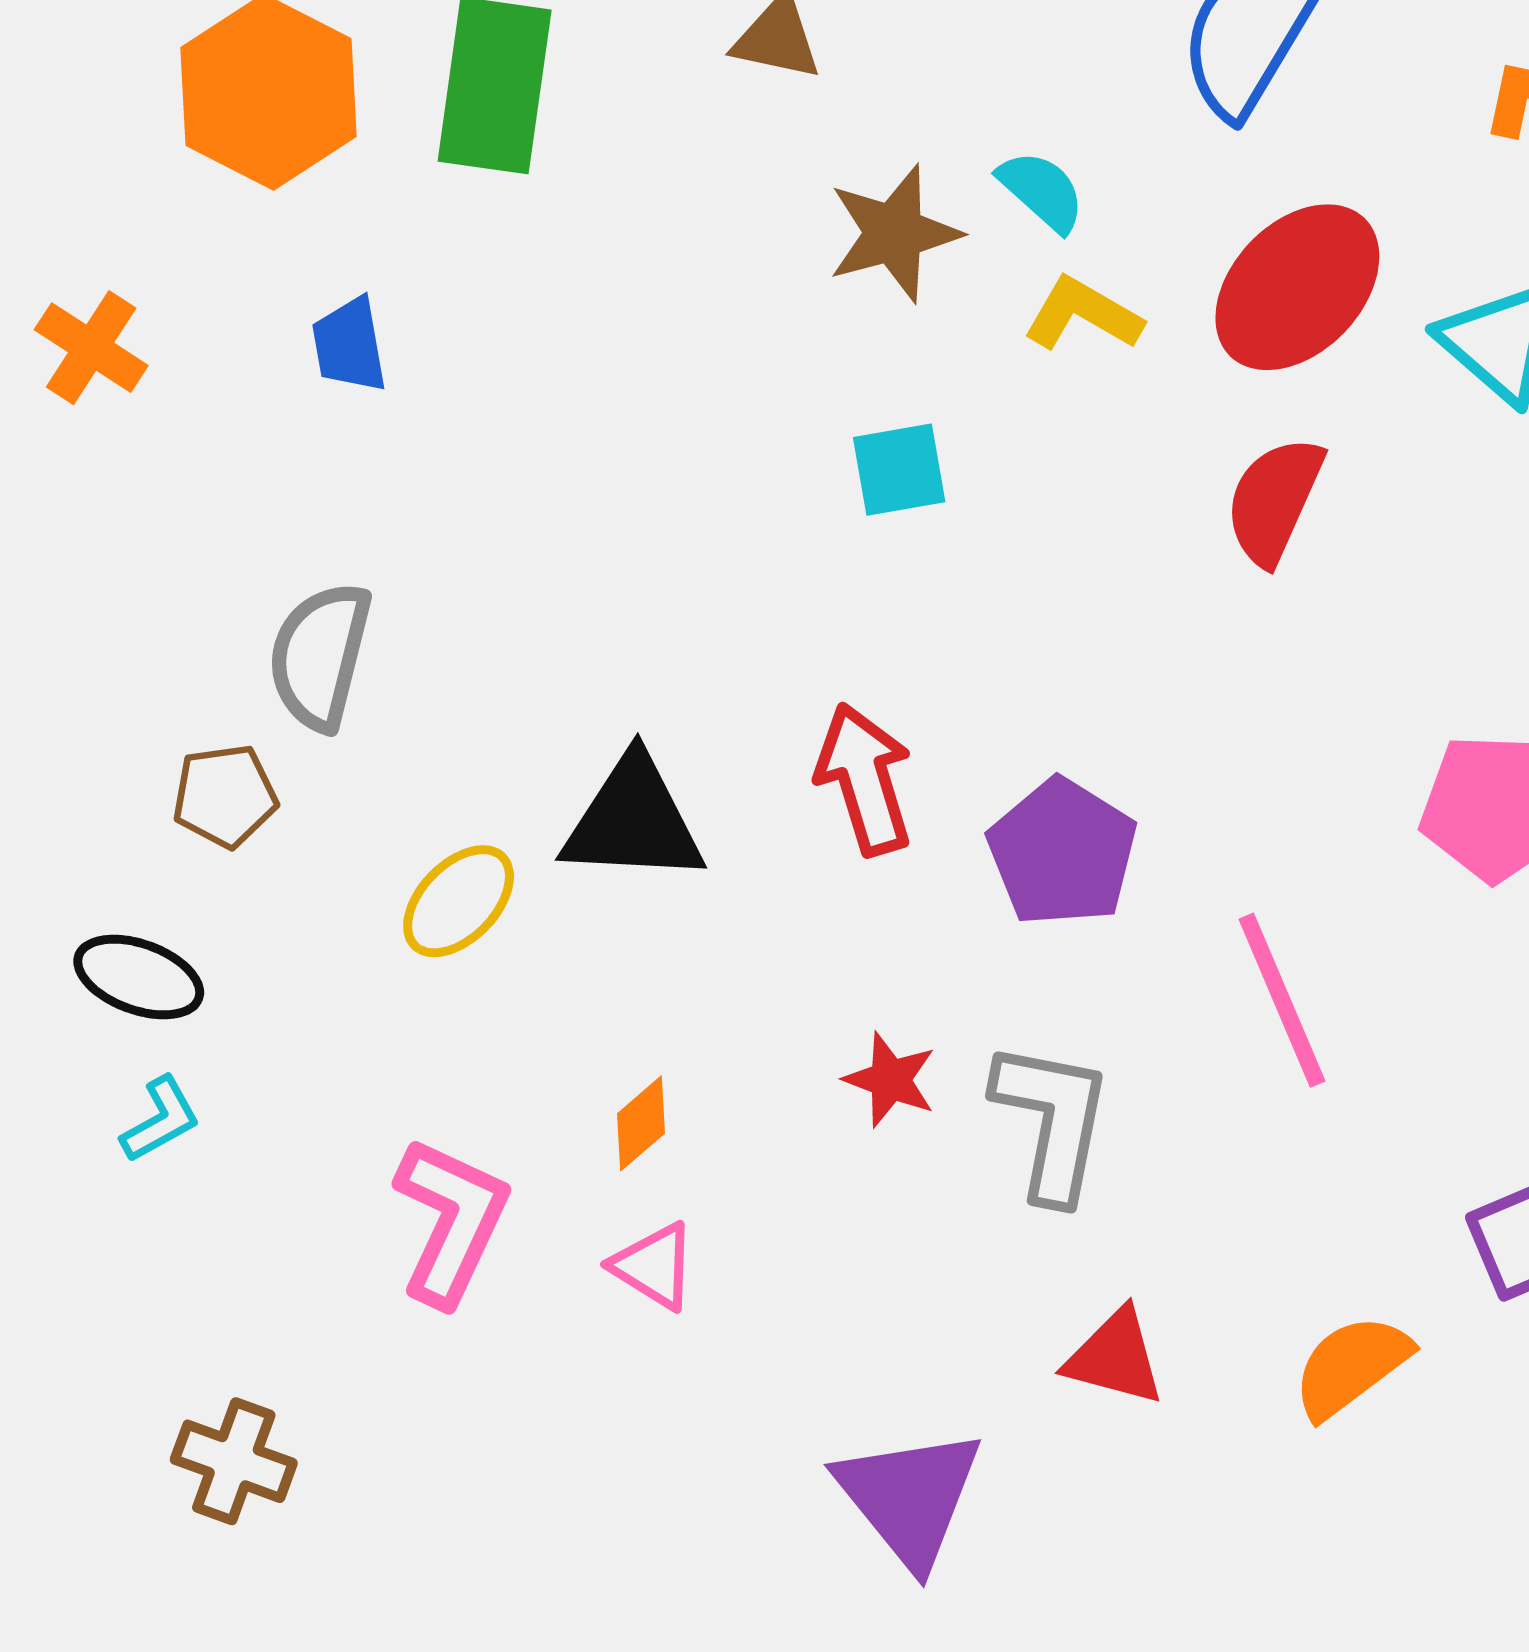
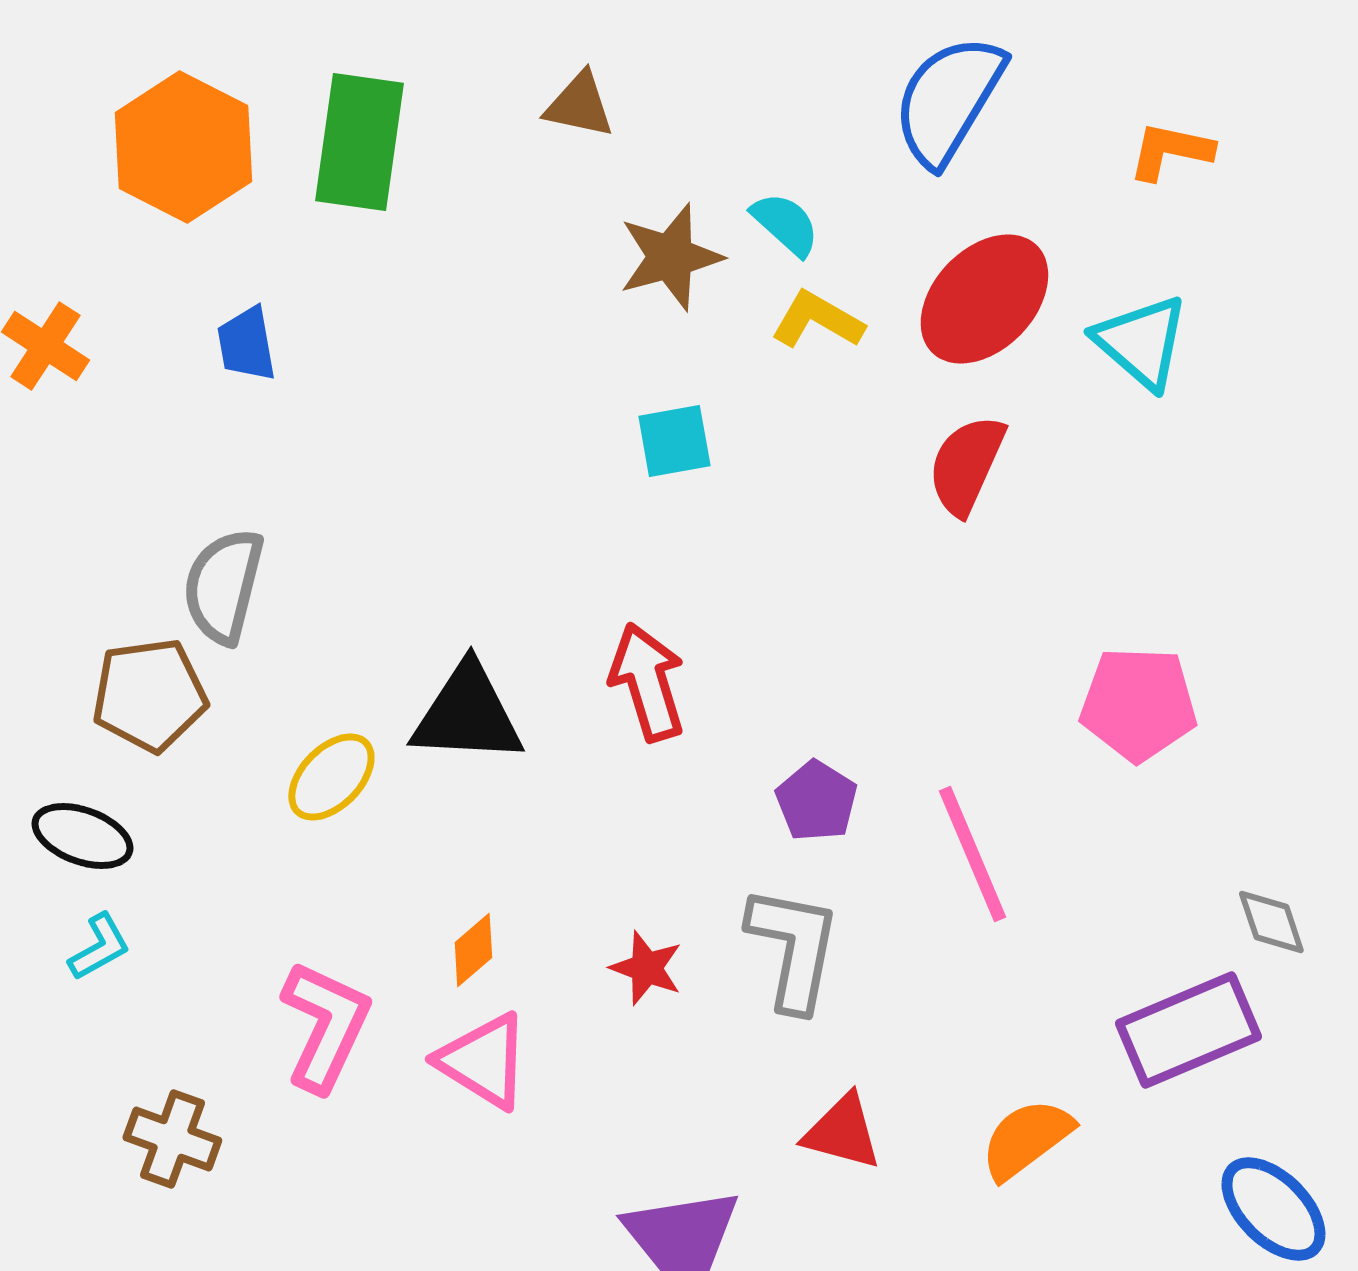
brown pentagon: (225, 796) -> (149, 695), size x1.4
purple pentagon: (1062, 852) -> (816, 801), moved, size x0.7
red star: (890, 1080) -> (646, 968), moved
pink triangle: (654, 1266) -> (483, 1061), size x1.4
brown cross: (234, 1461) -> (172, 1139), moved

